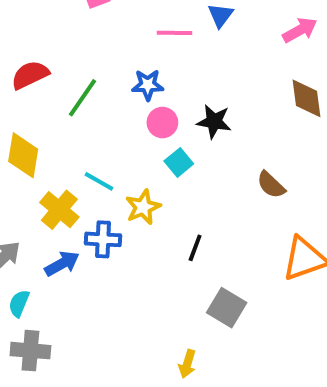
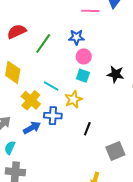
black star: (214, 122) -> (115, 74), moved
cyan square: (179, 162) -> (83, 76), moved, turned -32
black line: (195, 248) -> (87, 129), moved
gray square: (227, 308) -> (115, 151), turned 36

